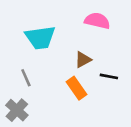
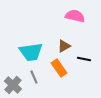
cyan trapezoid: (40, 38) -> (31, 52), moved
gray line: (26, 78) -> (34, 77), moved

